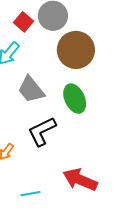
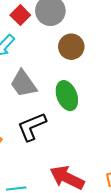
brown circle: (76, 50) -> (71, 47), size x0.7

